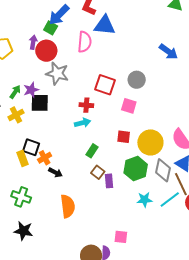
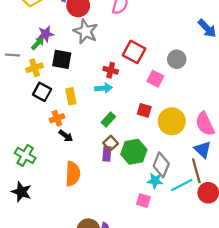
gray circle: (137, 80) -> (177, 59), moved
purple star: (31, 90) -> (46, 34), moved
black square: (31, 147) -> (42, 92), moved
yellow rectangle: (22, 158) -> (71, 96), moved
green hexagon: (136, 169) -> (134, 152), moved
gray diamond: (163, 170) -> (161, 165), moved
purple rectangle: (109, 181) -> (107, 154), moved
pink square: (121, 237) -> (143, 201), moved

